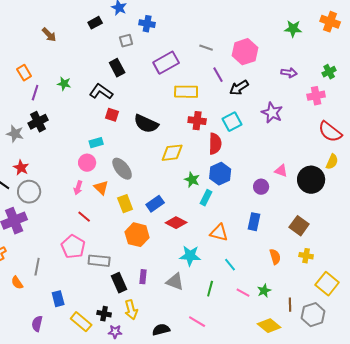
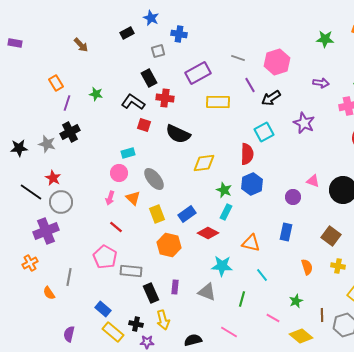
red cross: (197, 121) -> (165, 98), moved
cyan rectangle: (206, 198) -> (226, 212), moved
pink line: (243, 293) -> (273, 318), moved
blue rectangle: (58, 299) -> (103, 309), moved, turned -35

